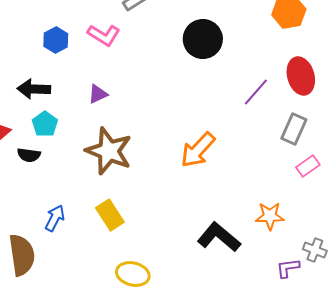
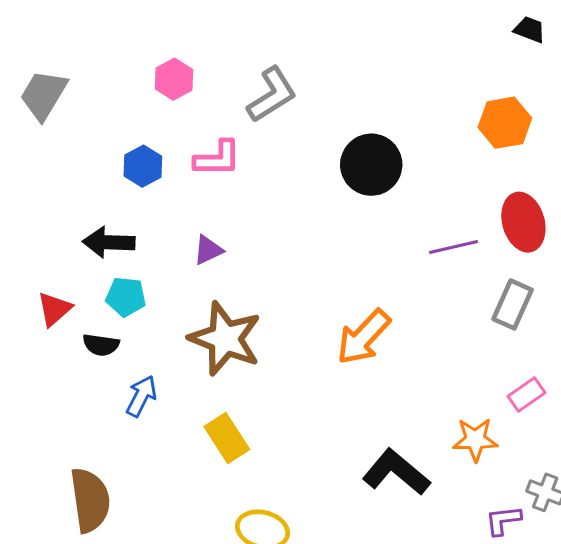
pink L-shape: (104, 35) -> (217, 158), turned -32
purple line: (256, 92) -> (454, 247), turned 36
cyan pentagon: (45, 124) -> (126, 297), turned -30
pink rectangle: (308, 166) -> (527, 395), moved
blue arrow: (55, 218) -> (141, 396), moved

